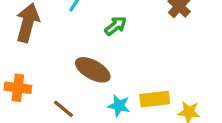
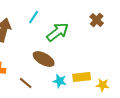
green arrow: (116, 26) -> (58, 32), size x1.6

